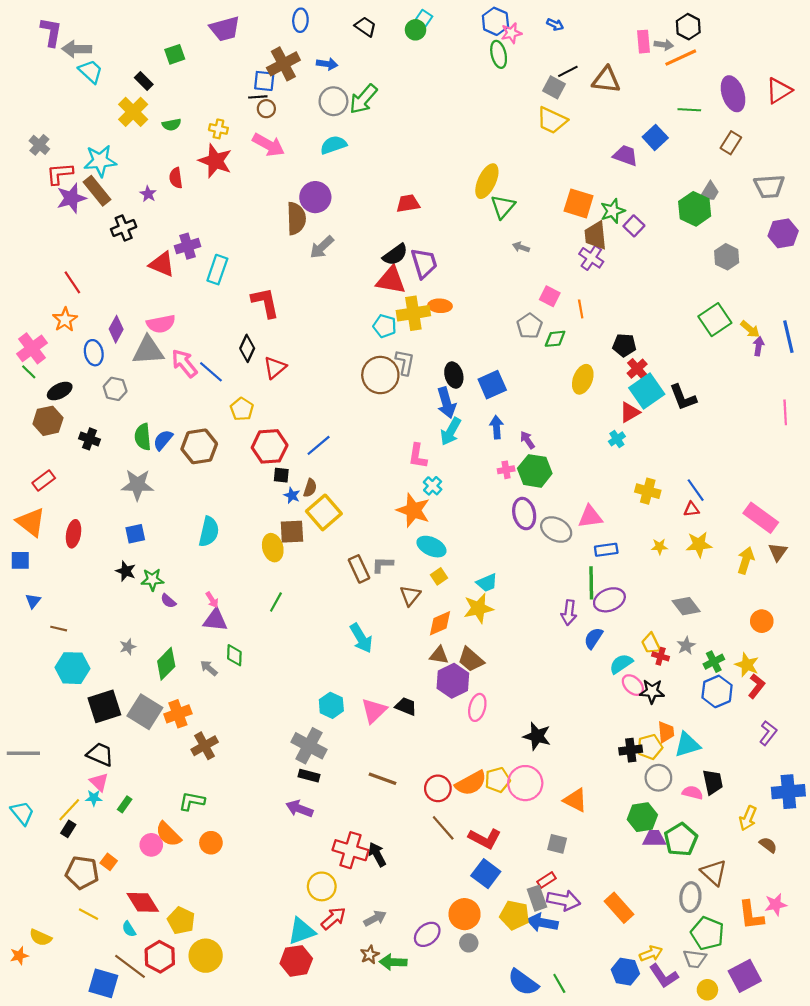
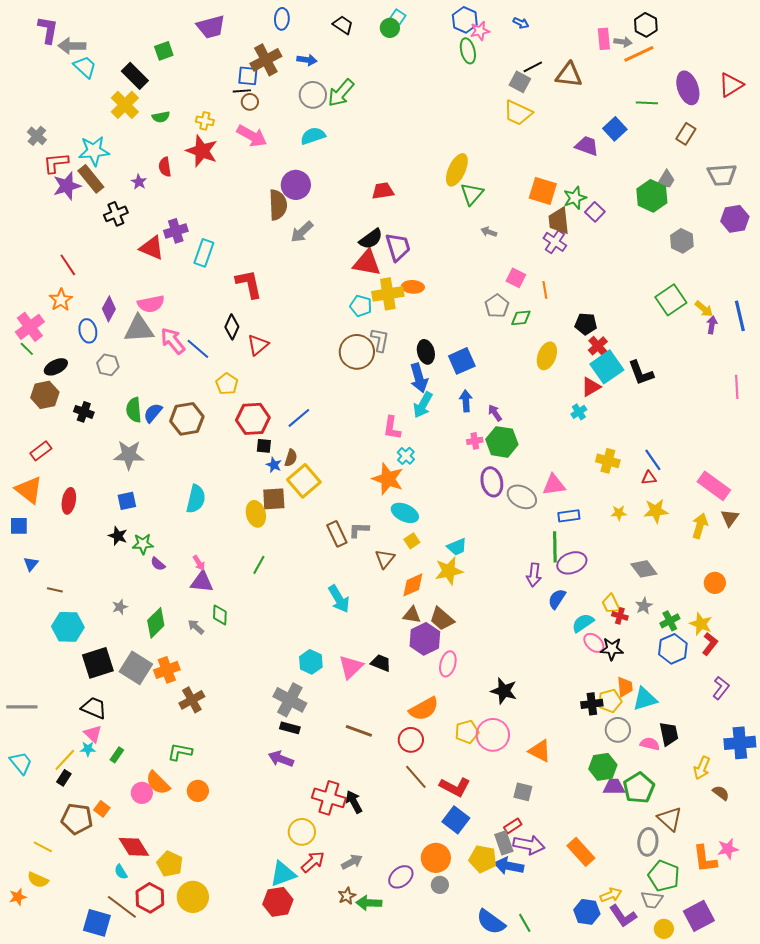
black rectangle: (144, 81) -> (135, 76), size x1.5
orange semicircle: (471, 783) -> (424, 709), moved
yellow line: (88, 914) -> (43, 847), moved

